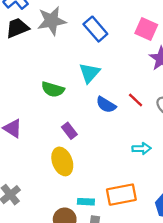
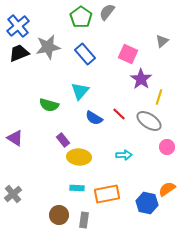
yellow ellipse: (62, 161) -> (79, 157), moved, turned -65
cyan rectangle: (86, 202) -> (77, 188), moved

